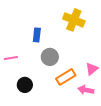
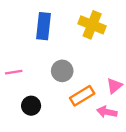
blue rectangle: (37, 35) -> (44, 26), moved, size x1.5

